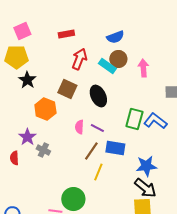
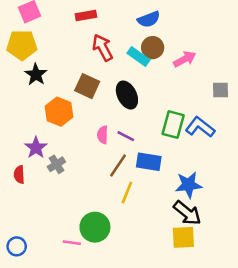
red arrow: (79, 59) -> (103, 48), turned -50
pink arrow: (143, 68) -> (185, 59), turned 66
gray cross: (43, 150) -> (56, 164), turned 32

